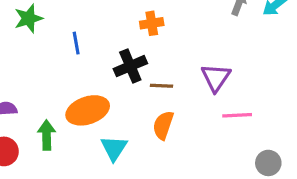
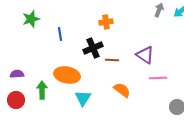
purple triangle: (216, 78) -> (145, 55), turned -30
orange ellipse: (88, 110) -> (67, 75), turned 30
orange semicircle: (163, 125) -> (122, 90), moved, turned 108

